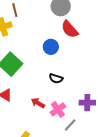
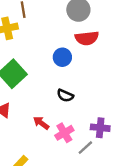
red semicircle: (70, 29) -> (87, 38), turned -60
gray line: (70, 125) -> (85, 148), moved

